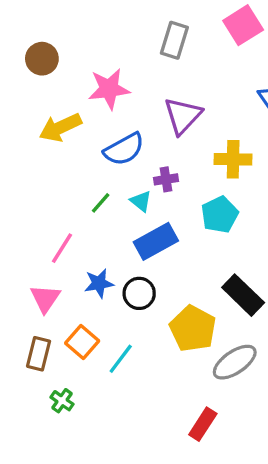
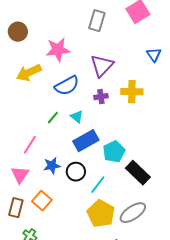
purple cross: (166, 179) -> (101, 97), moved
cyan pentagon: (220, 215) -> (114, 152), moved
yellow pentagon: (193, 329) -> (101, 214), moved
cyan line: (121, 359) -> (98, 185), moved

